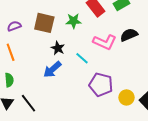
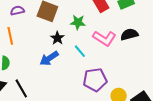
green star: (73, 21) -> (78, 22), moved
purple pentagon: (101, 85) -> (95, 80), turned -30

